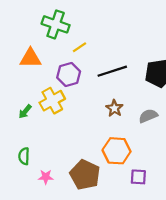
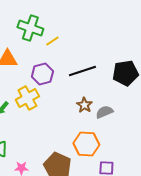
yellow line: (80, 47) -> (52, 41), moved
gray semicircle: (148, 116) -> (104, 112), moved

